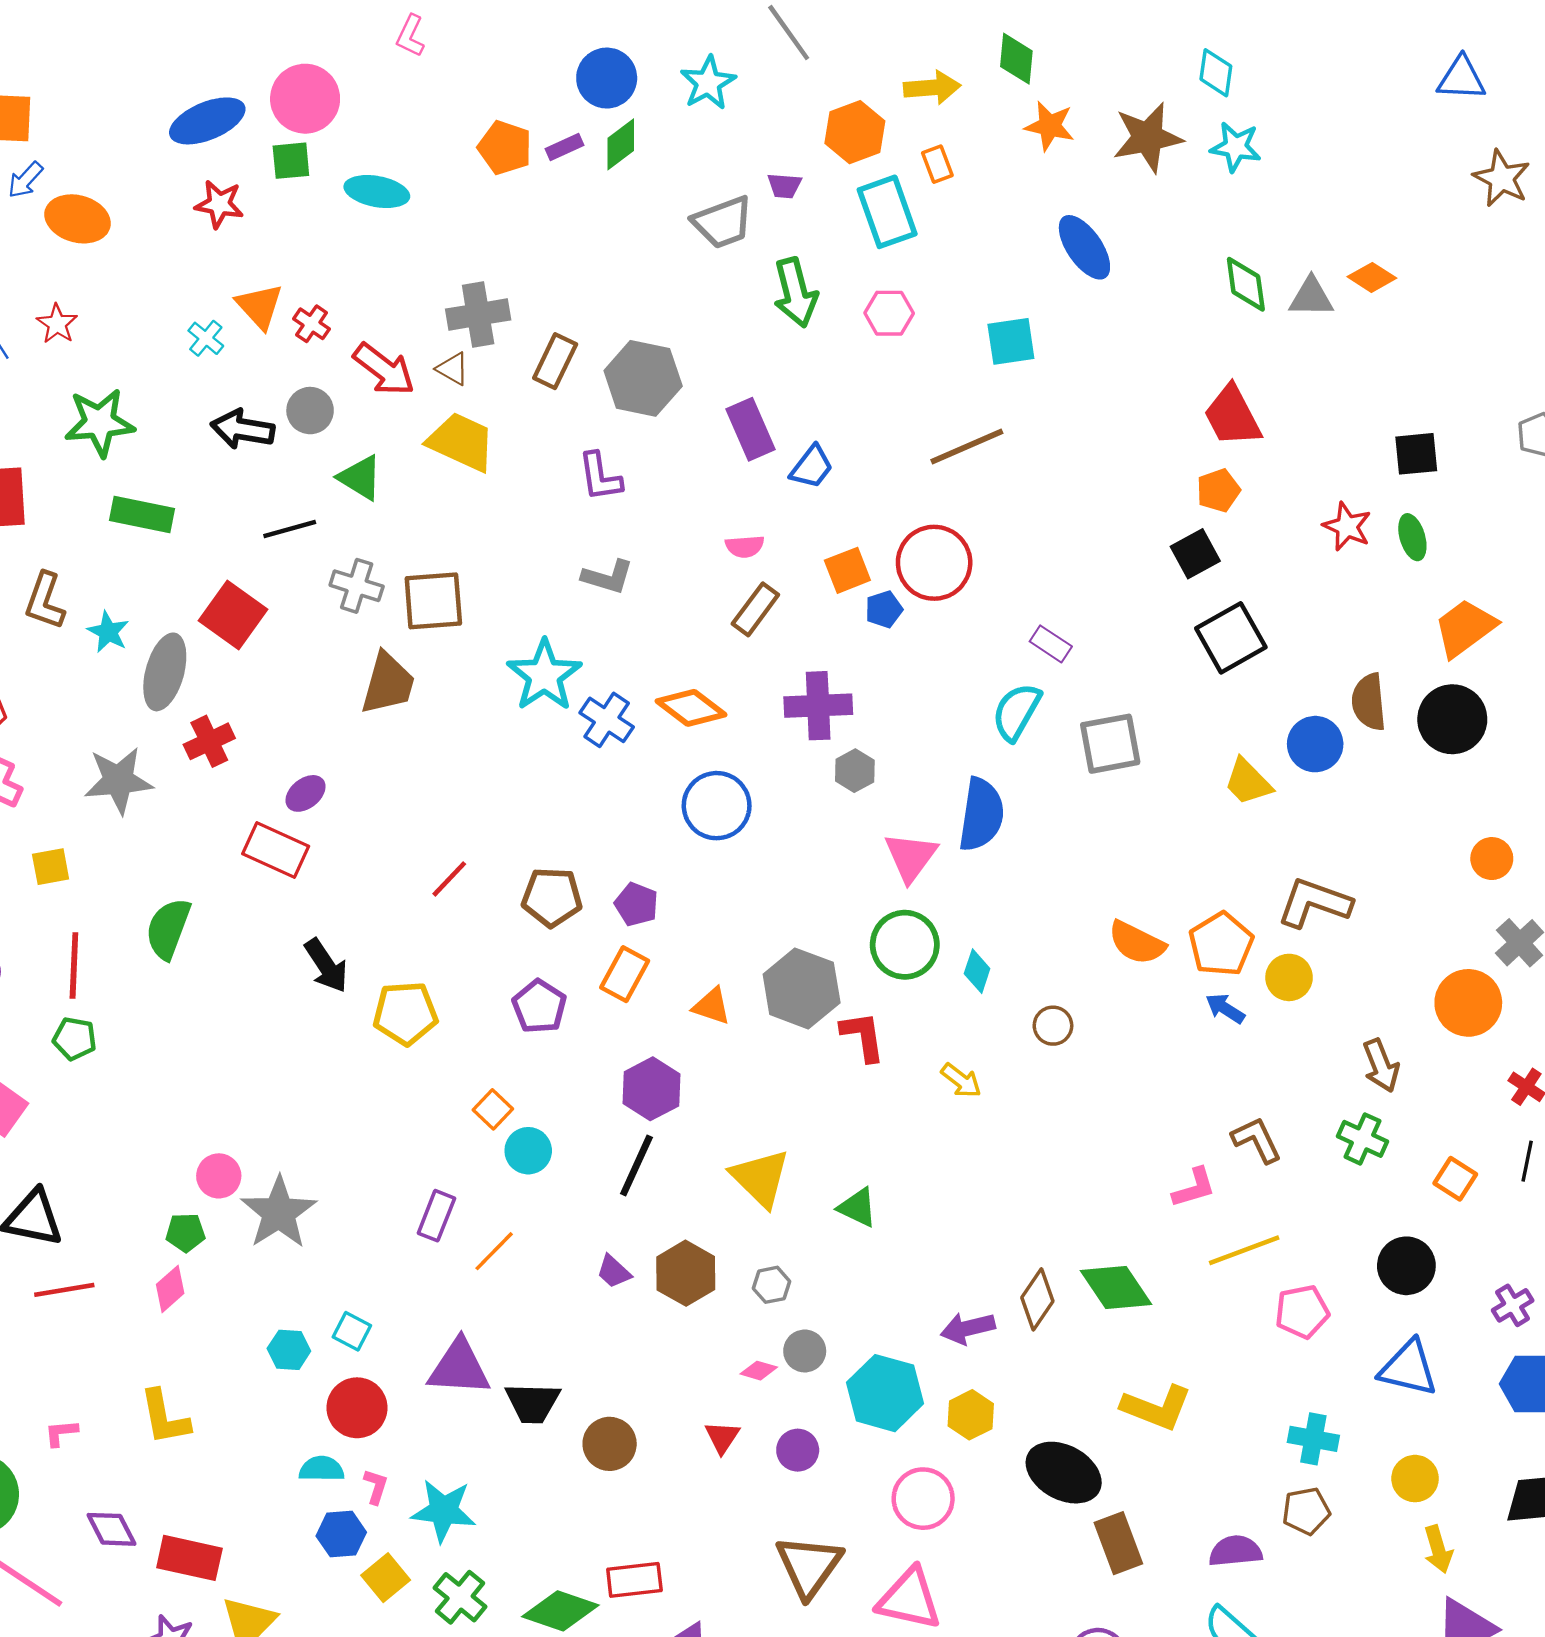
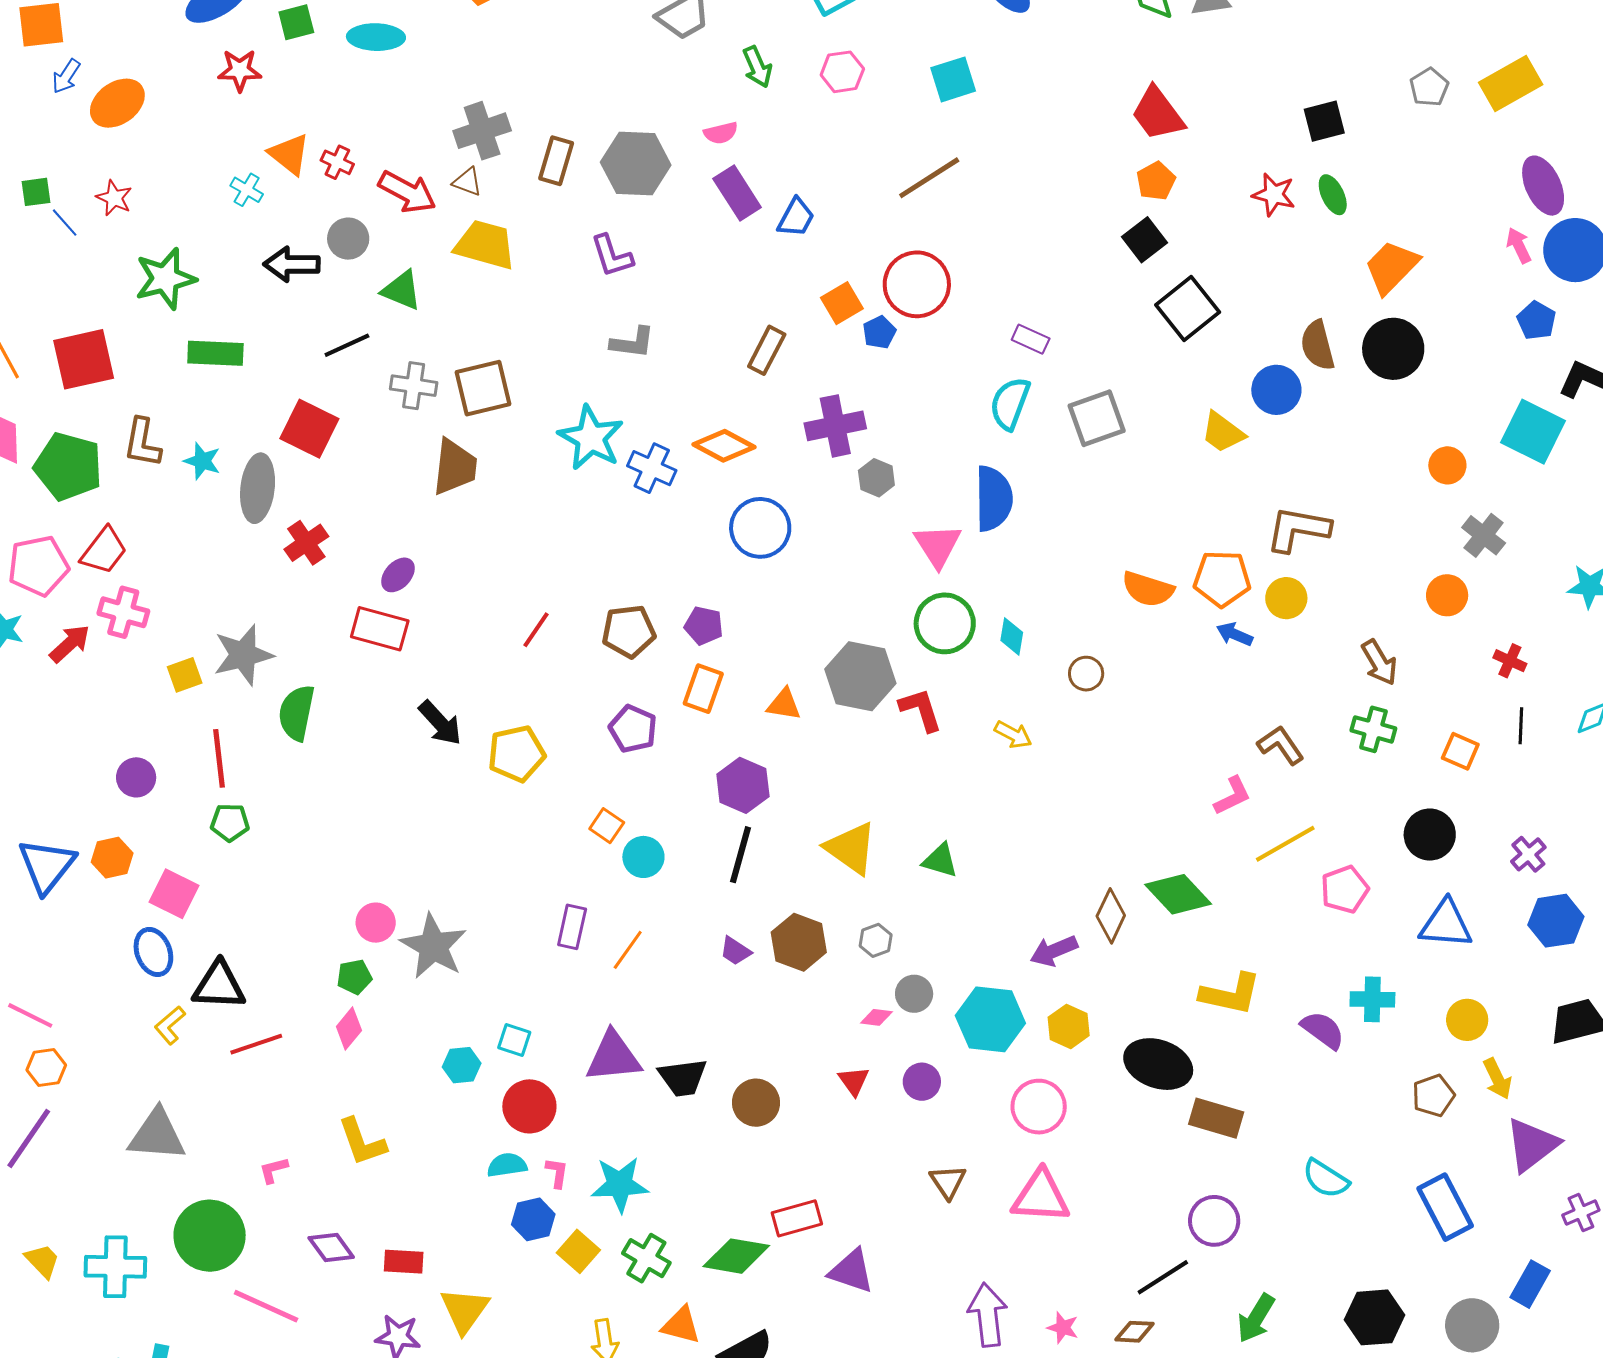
orange ellipse: (78, 219) -> (117, 103), turned -42
green arrow: (795, 293) -> (757, 67), size x0.7
pink semicircle: (745, 546) -> (721, 133), moved
gray star: (118, 780) -> (243, 655), moved
orange pentagon: (1221, 944) -> (1222, 579), turned -30
orange circle: (1468, 1003) -> (1447, 595), size x0.7
brown pentagon: (1306, 1511) -> (1433, 1096), moved
brown rectangle: (1118, 1543) -> (1216, 1118), turned -44
purple semicircle: (1235, 1551) -> (1323, 1030), moved, turned 51
red rectangle: (189, 1558) -> (404, 1262), size x0.7
brown triangle: (809, 1566) -> (948, 1182), size x0.6

